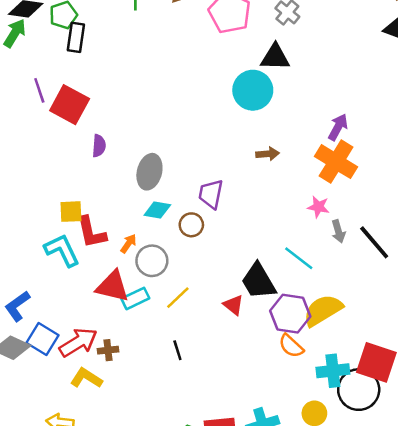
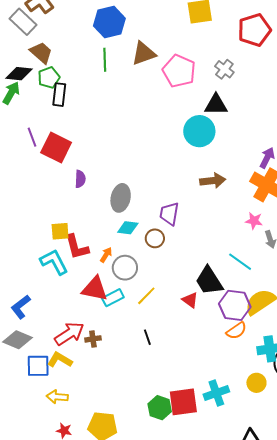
brown arrow: (268, 154) -> (213, 181), size x1.4
blue square: (43, 339) -> (38, 366), moved, turned -30
orange semicircle: (291, 346) -> (236, 331), turned -75
yellow L-shape: (86, 378) -> (60, 360), moved

